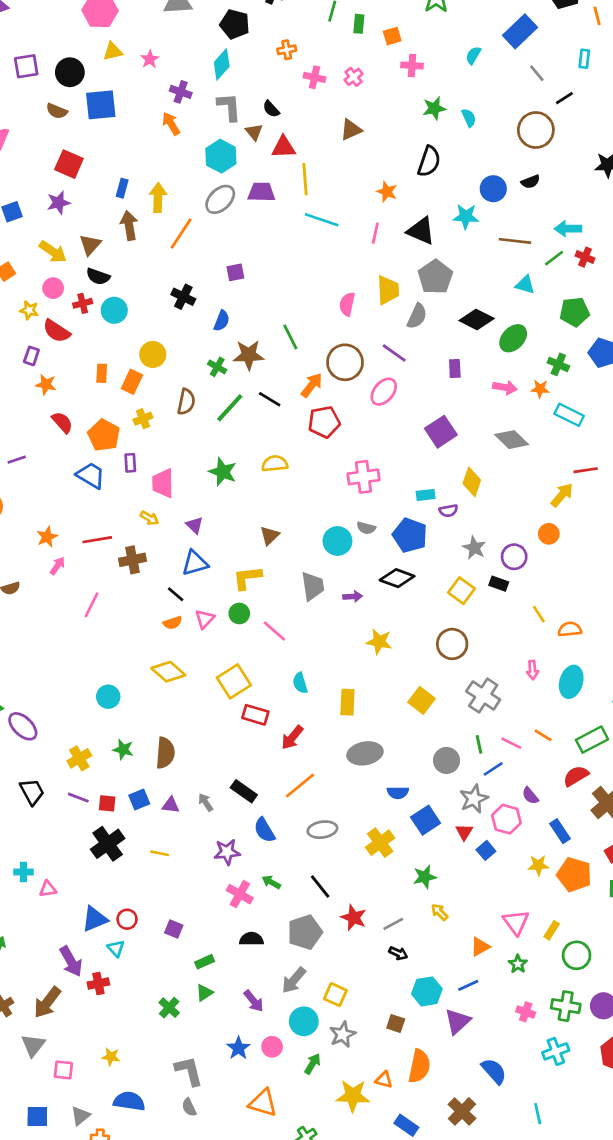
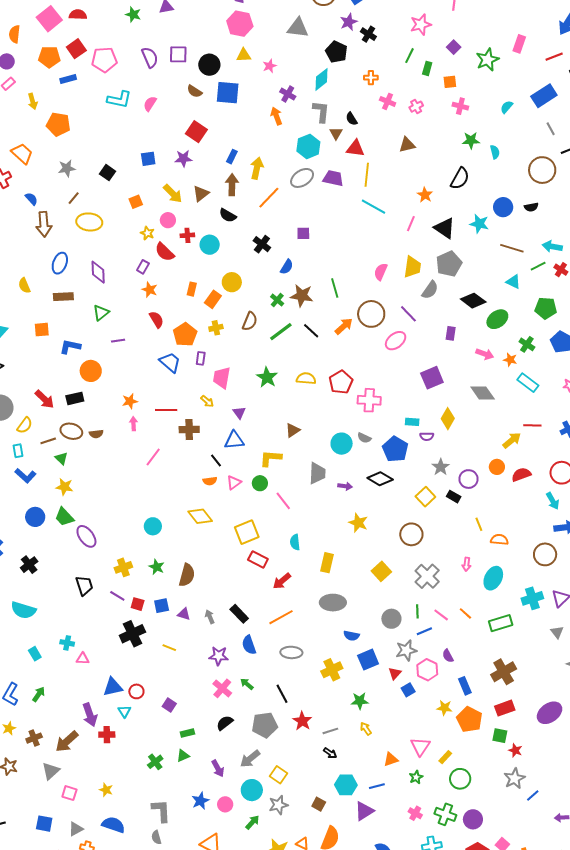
black semicircle: (98, 276) -> (228, 215), moved
red pentagon: (324, 422) -> (341, 382), moved, turned -30
pink arrow: (57, 566) -> (133, 424), turned -48
red semicircle: (576, 776) -> (521, 475), moved
black semicircle: (251, 939) -> (225, 723), turned -48

